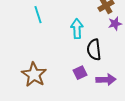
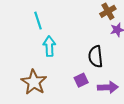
cyan arrow: (77, 29) -> (49, 46), moved

